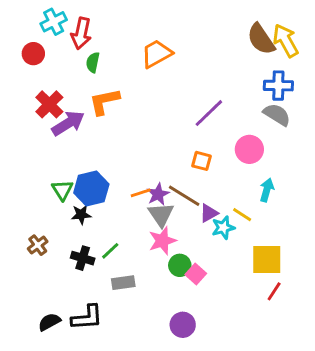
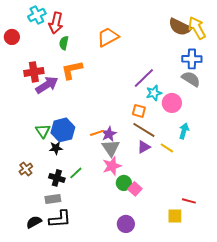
brown semicircle: (261, 39) -> (180, 27), turned -30
red circle: (33, 54) -> (12, 37), moved
red cross: (49, 104) -> (34, 72), turned 36
brown line: (184, 196) -> (144, 130), moved
cyan star: (223, 228) -> (154, 93), moved
yellow square: (267, 260) -> (175, 216), moved, size x0.7
gray rectangle: (123, 283) -> (53, 199), moved
red line: (274, 291) -> (189, 201), turned 72

